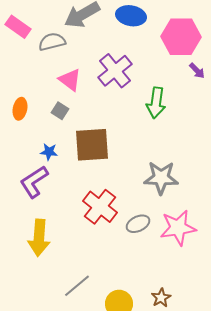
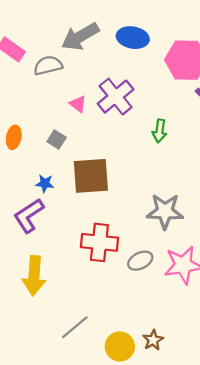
pink triangle: (70, 80) -> (78, 104), moved, size x0.7
green arrow: (156, 103) -> (160, 131), size x0.7
red cross: (100, 207) -> (99, 242), turned -32
brown star: (161, 298) -> (153, 340), moved

